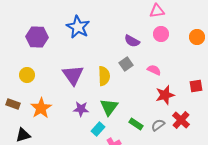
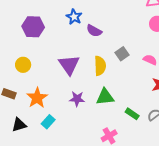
blue star: (78, 27) -> (74, 17), size x0.7
purple semicircle: (132, 41) -> (94, 31), moved
green triangle: (109, 107) -> (105, 97), turned 48
cyan rectangle: (98, 129) -> (48, 122), moved

